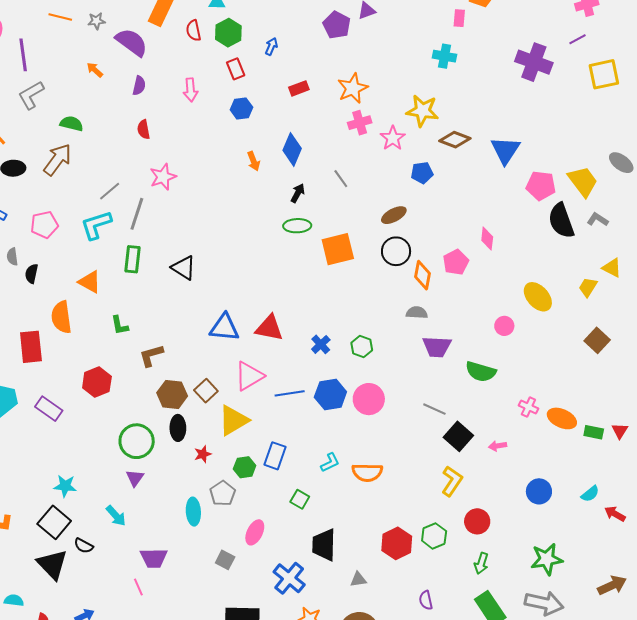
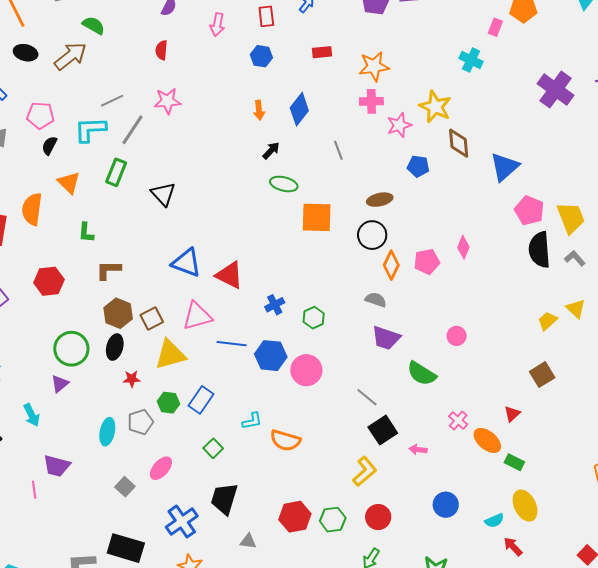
brown diamond: (455, 140) -> (459, 143), turned 48
black arrow: (298, 193) -> (271, 151), moved
black semicircle: (32, 274) -> (49, 146), moved
yellow ellipse: (538, 297) -> (525, 506), moved
red triangle: (620, 431) -> (512, 414), moved

